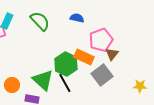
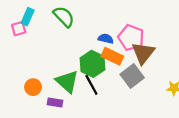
blue semicircle: (77, 18) -> (106, 39), moved
pink pentagon: (101, 40) -> (131, 38), turned -30
brown triangle: (112, 54) -> (143, 53), size x1.6

